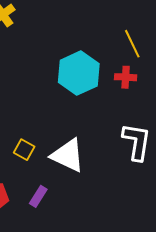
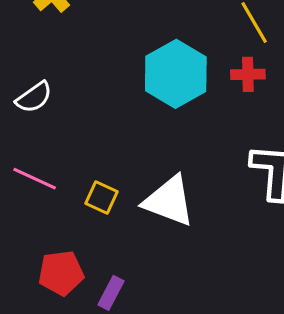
purple rectangle: (38, 196) -> (111, 293), moved

